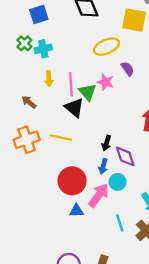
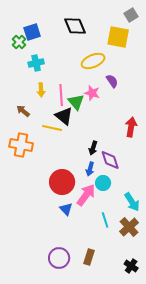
green cross: (24, 43) -> (19, 42), moved
yellow line: (61, 138) -> (52, 128), moved
orange cross: (27, 140) -> (21, 145), turned 30
blue triangle: (77, 211) -> (66, 209), turned 48

